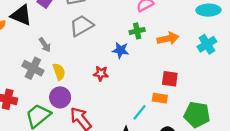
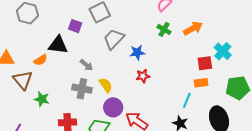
green cross: (137, 31) -> (164, 29), turned -32
cyan cross: (207, 44) -> (223, 51), moved
blue star: (120, 50) -> (137, 52), moved

